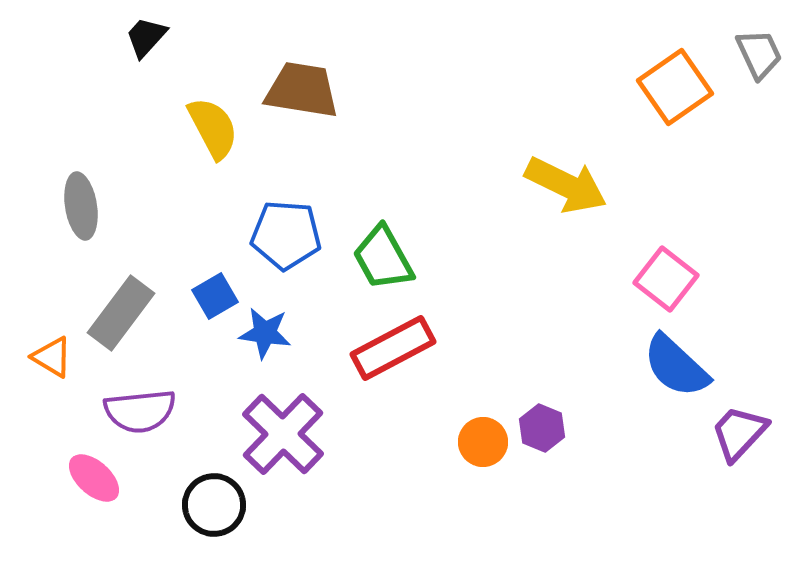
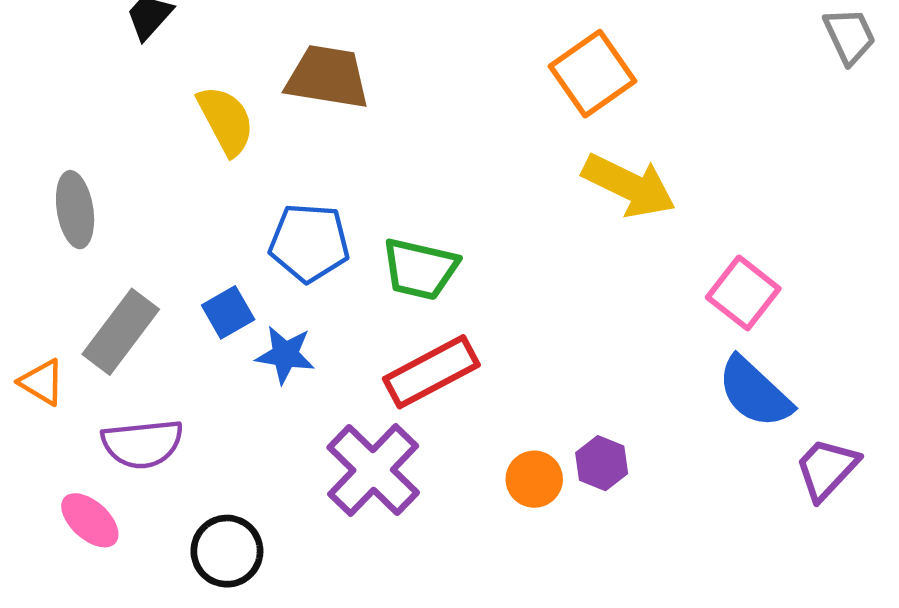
orange square: (675, 87) -> (592, 74), moved
green trapezoid: (383, 258) -> (420, 269), turned -48
purple cross: (283, 434) -> (373, 470), moved

